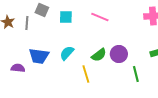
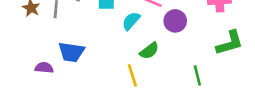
cyan semicircle: (67, 53) -> (131, 21), moved
purple circle: (119, 54) -> (175, 21), moved

